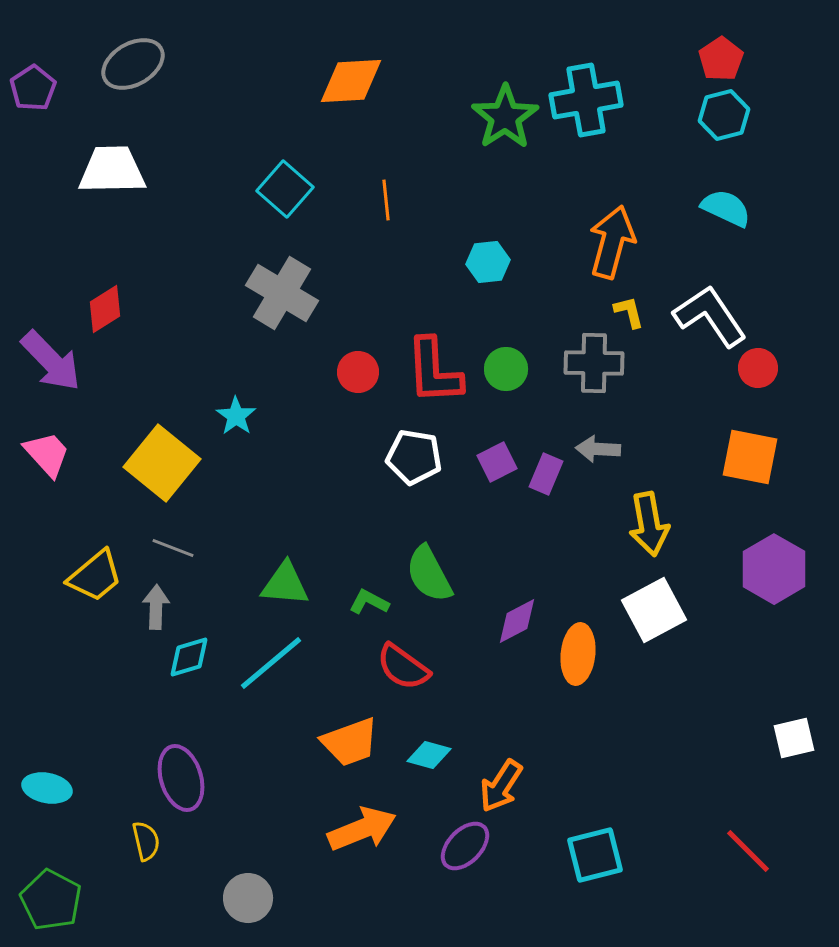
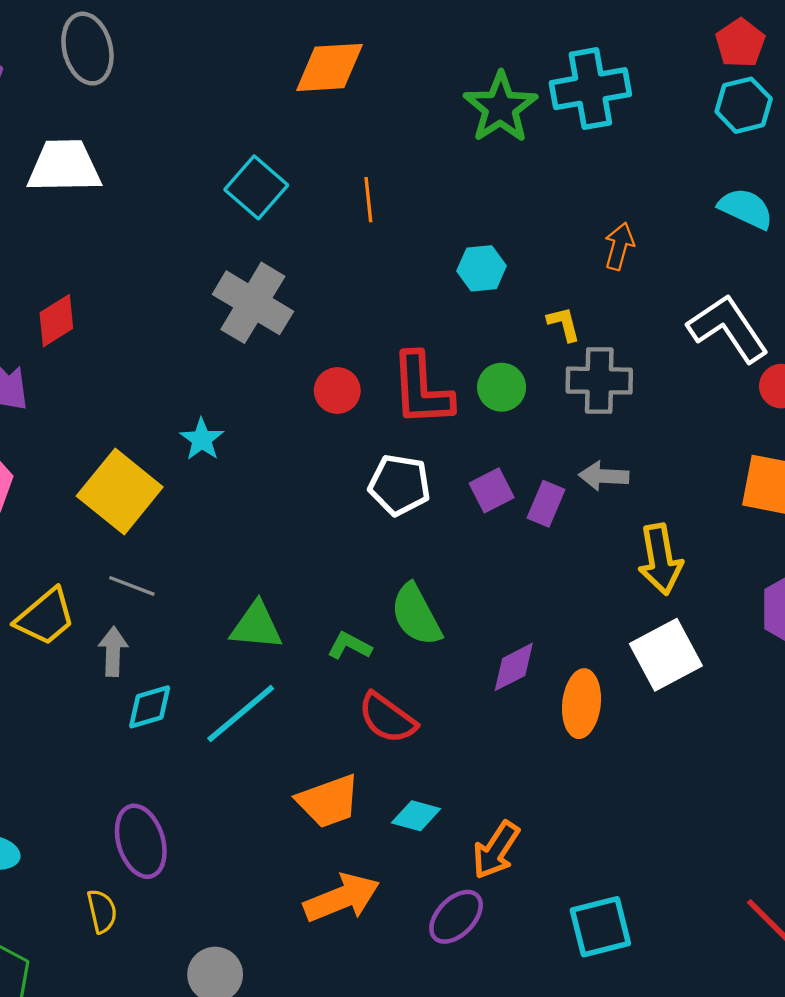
gray ellipse: (133, 64) -> (87, 49), turned -74
orange arrow: (612, 242) -> (619, 246), size x0.6
yellow L-shape: (629, 312) -> (564, 324), moved

